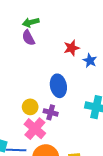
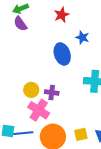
red star: (71, 48) -> (62, 15), moved
blue ellipse: (58, 86) -> (62, 54), moved

